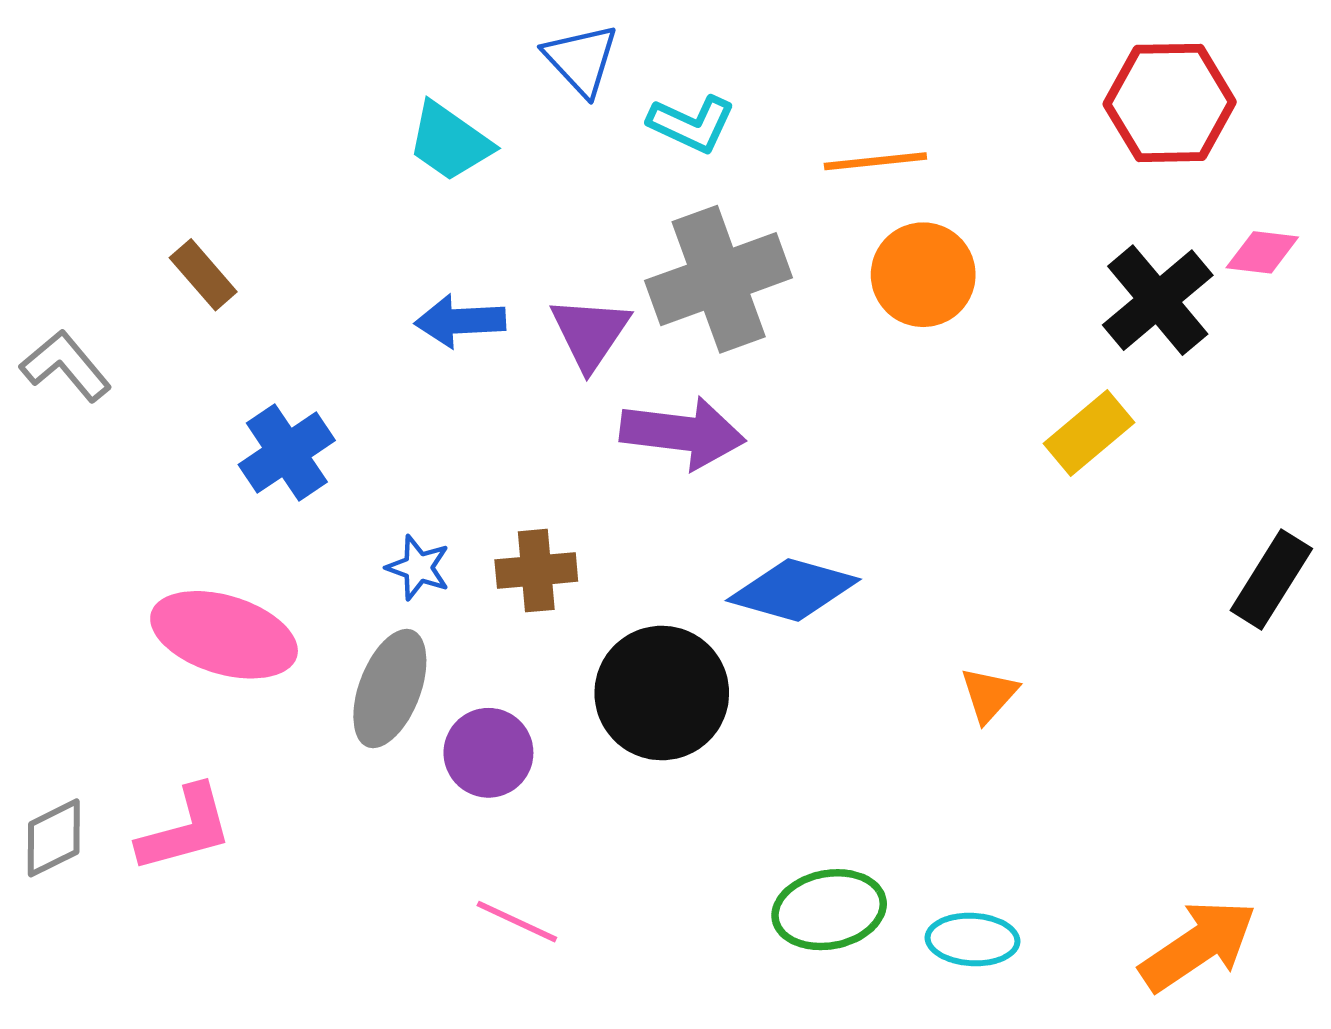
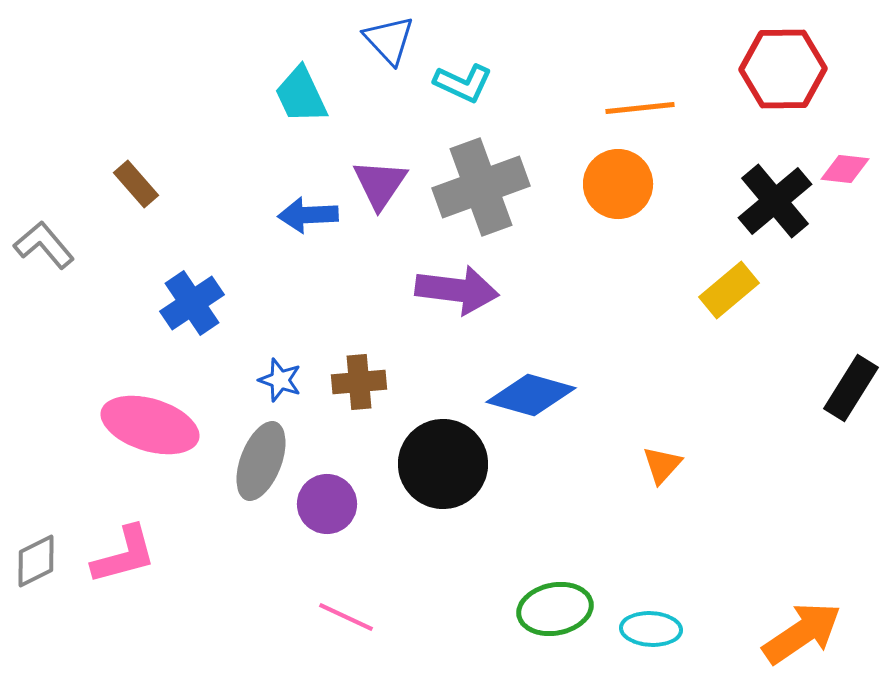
cyan trapezoid: (450, 142) -> (301, 95), turned 30
orange line: (875, 161) -> (640, 108), moved
purple triangle: (590, 333) -> (380, 184), moved

